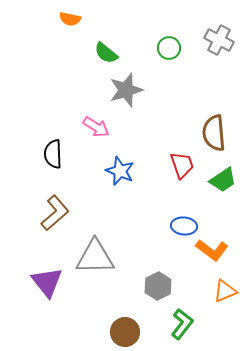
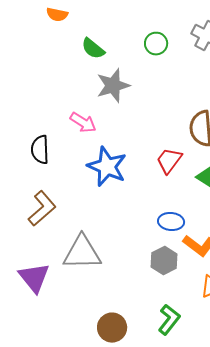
red trapezoid: (182, 165) -> (169, 161), turned -124
blue star: (120, 171) -> (107, 167), size x1.4
gray hexagon: (158, 286) -> (164, 261), moved

